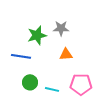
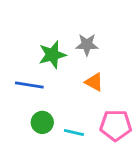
orange triangle: (66, 54) -> (94, 82), turned 32

